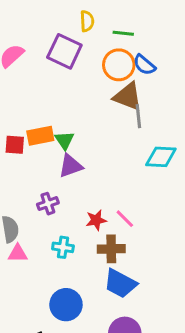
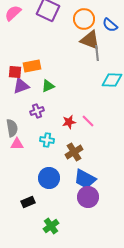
blue semicircle: (144, 65) -> (110, 25), moved
green triangle: (64, 140) -> (48, 86), moved, turned 40
purple triangle: (70, 166) -> (21, 86), moved
brown cross: (111, 249) -> (74, 152), moved, turned -30
blue trapezoid: (120, 284) -> (85, 179), moved

